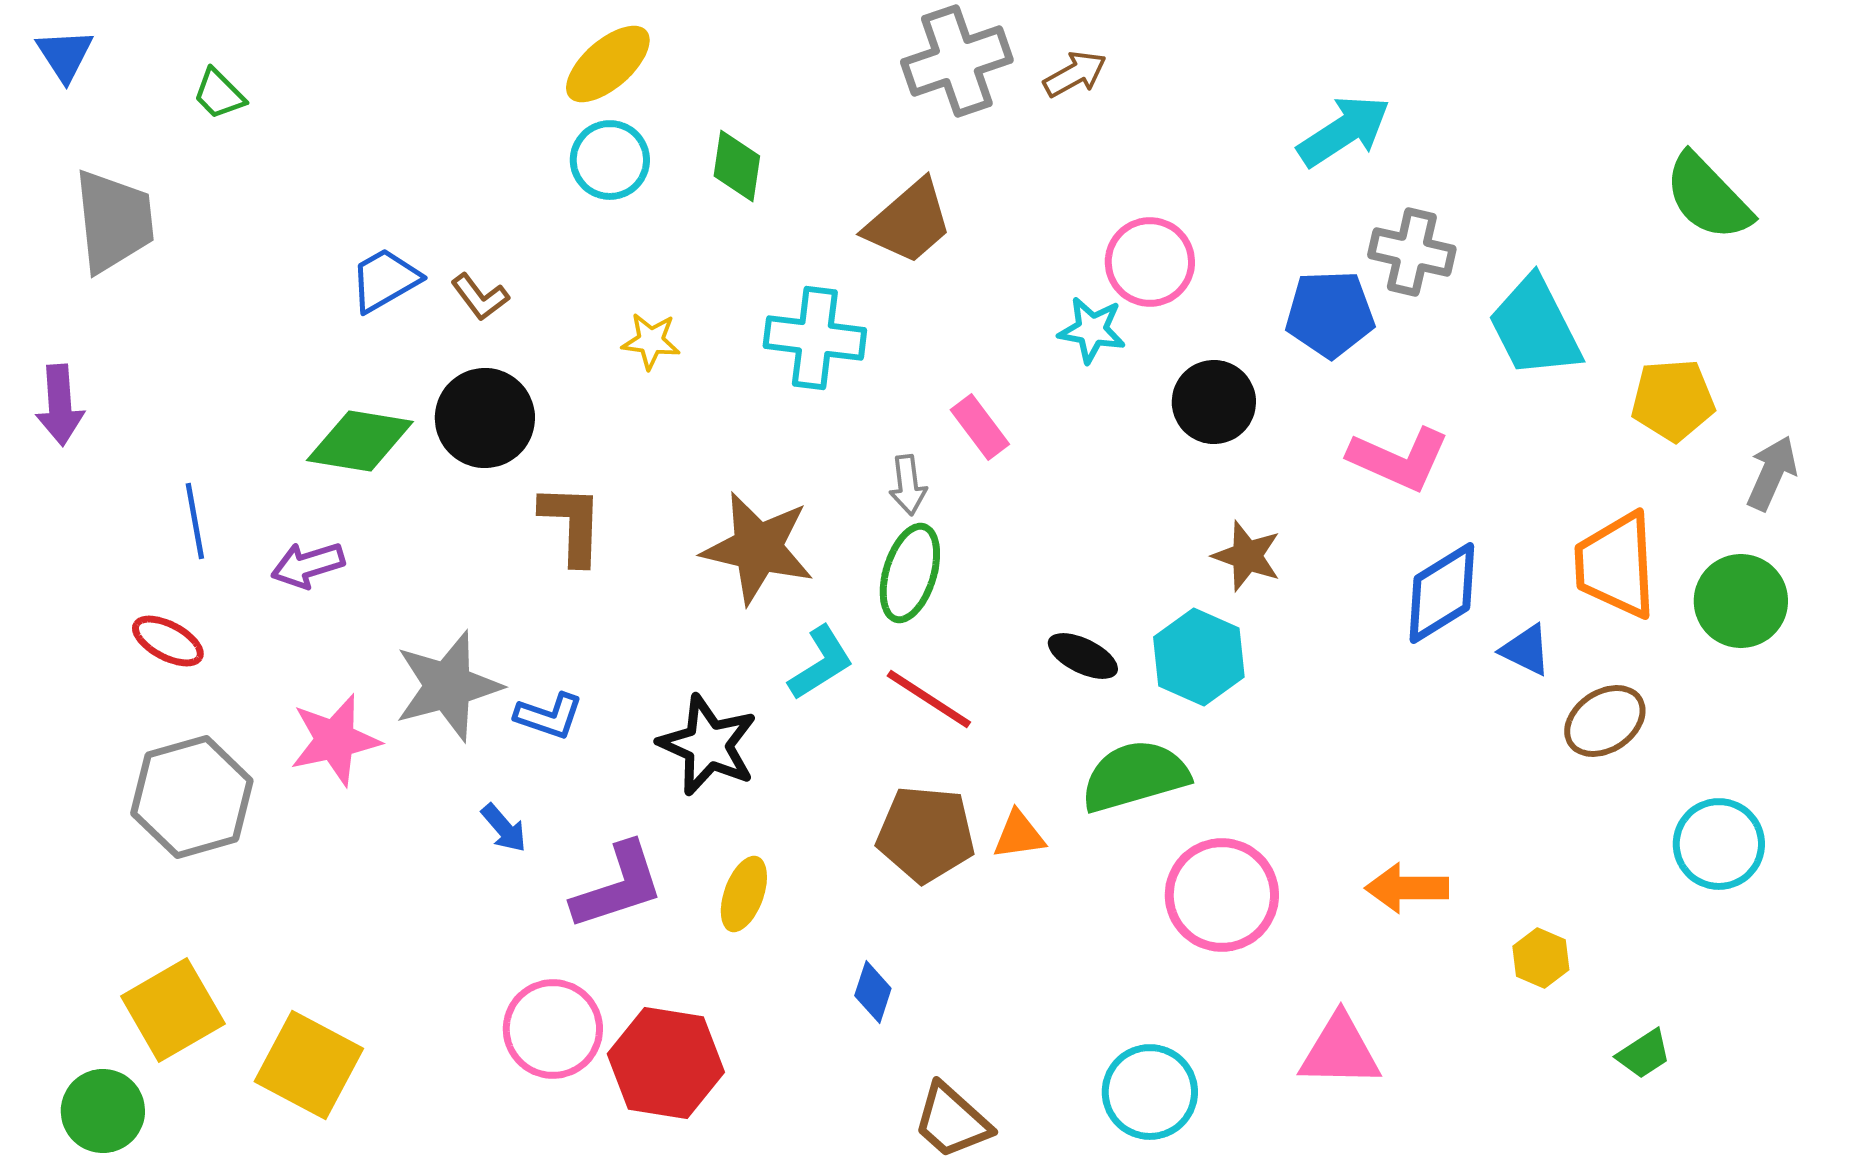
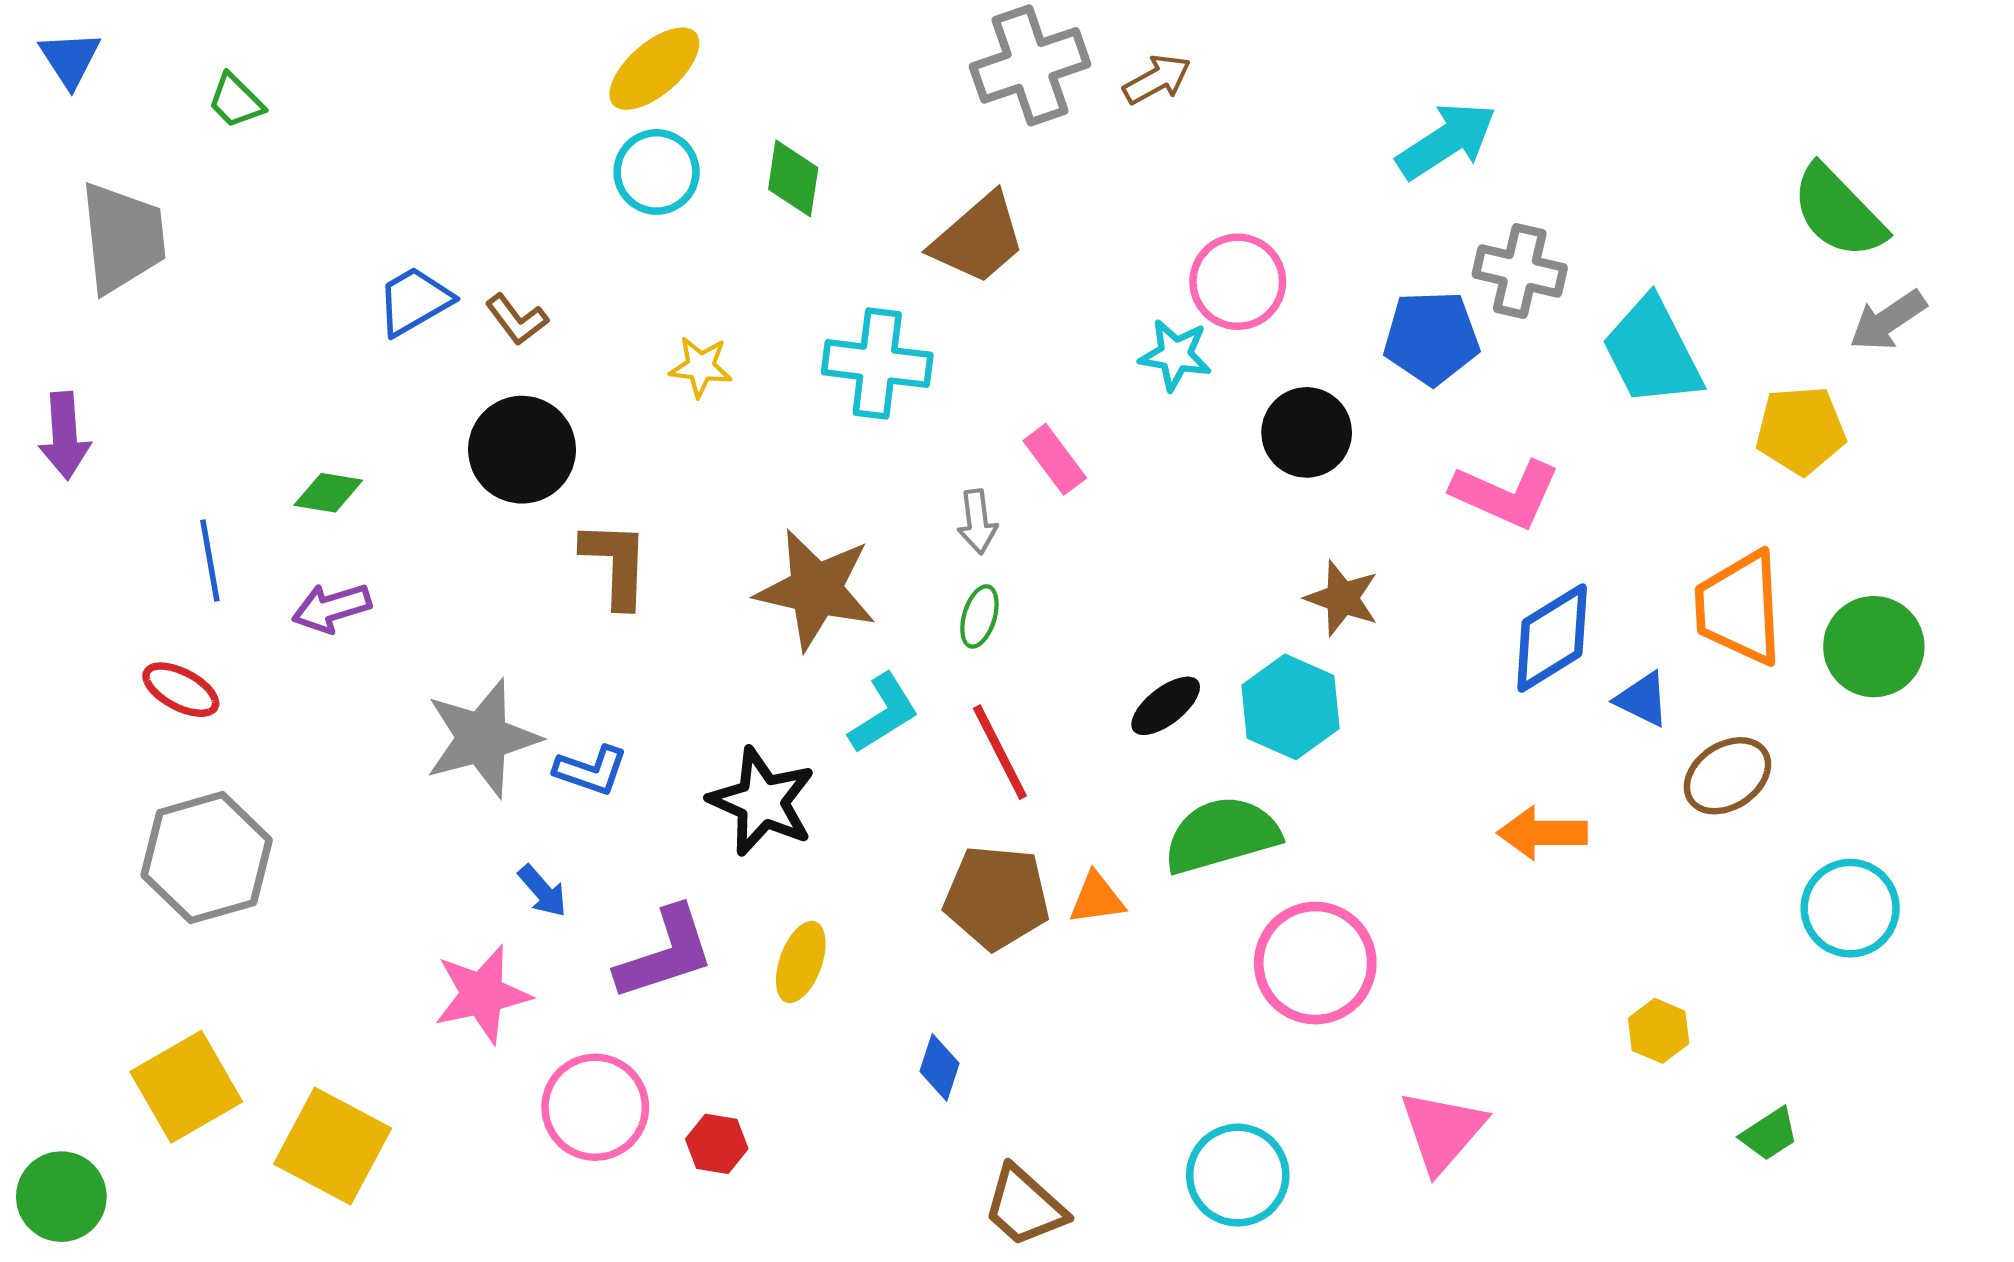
green diamond: (360, 441) -> (328, 493), moved, size x0.6
gray arrow: (1772, 473) -> (1888, 320), moved, turned -148
green ellipse: (910, 573) -> (979, 616), size x0.6
black ellipse: (1083, 656) -> (1166, 706), turned -64
red line: (929, 699) -> (1000, 752), turned 30
pink star: (335, 740) -> (482, 994), moved
orange arrow: (1407, 888) -> (1542, 833), moved
pink triangle: (1340, 1051) -> (1442, 1131), turned -50
red hexagon: (666, 1063) -> (717, 1144), size x0.5
green circle: (103, 1111) -> (61, 1197), moved

